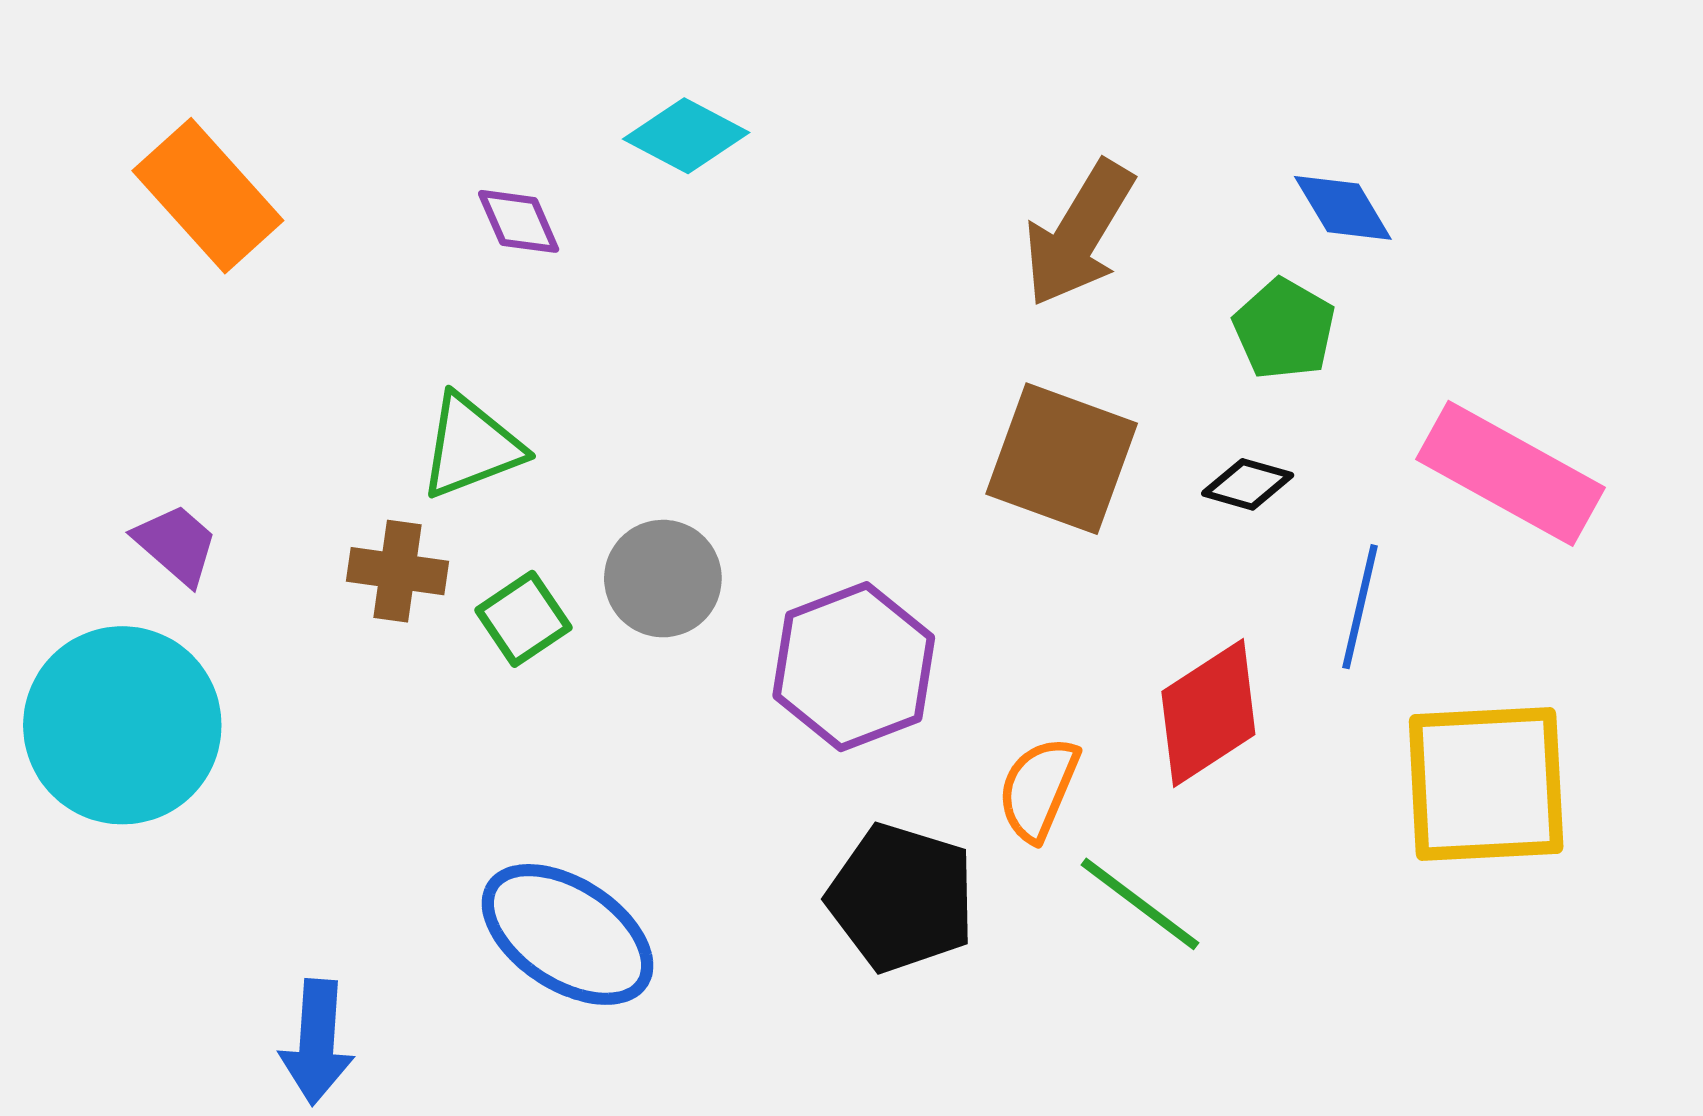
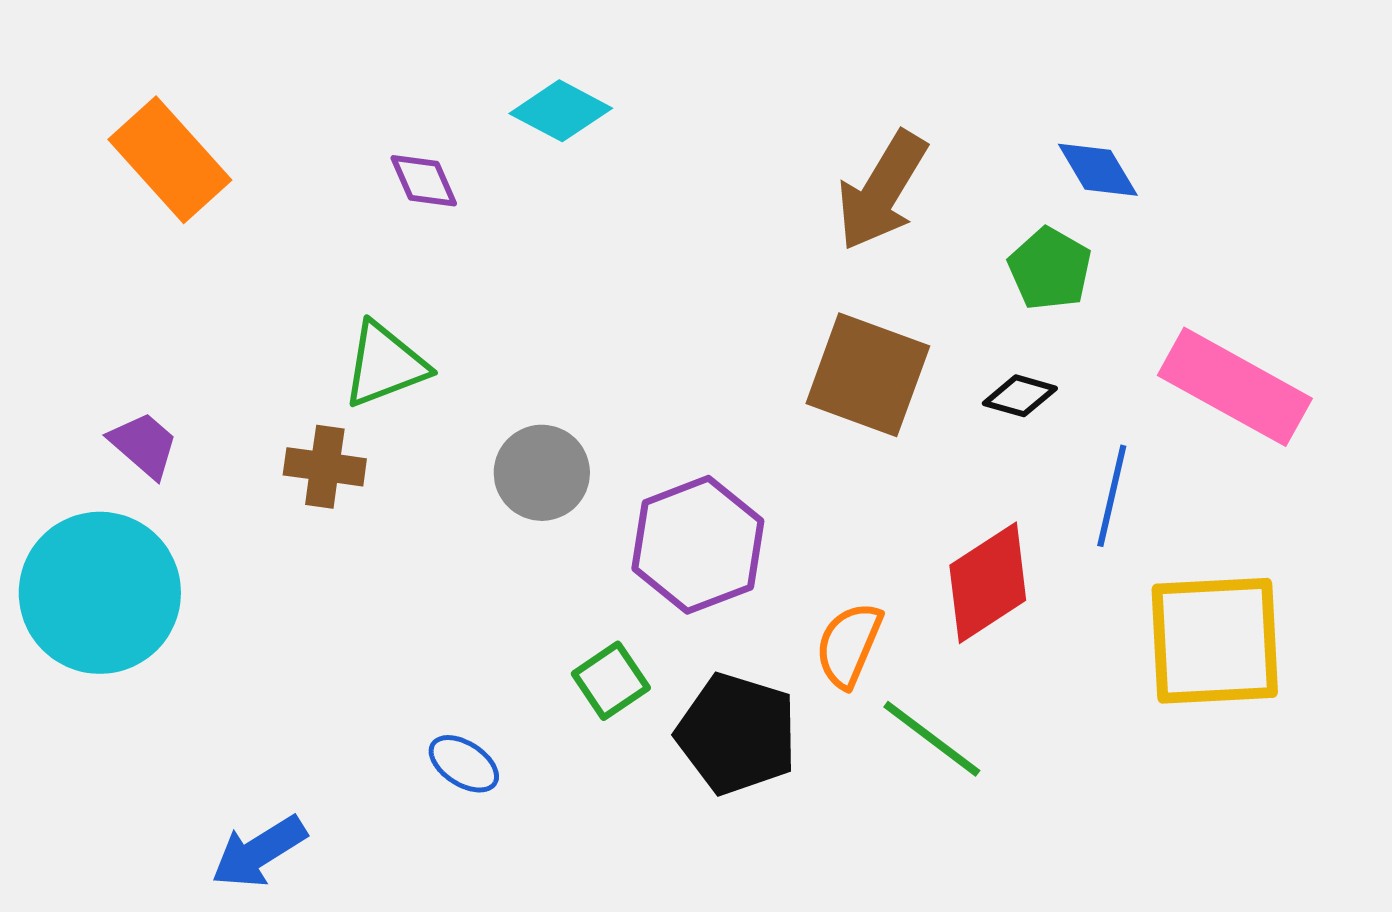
green square: (523, 619) -> (611, 681), moved
blue ellipse: (568, 934) -> (464, 764), size x0.5
blue arrow: (317, 1042) -> (259, 852), turned 54

